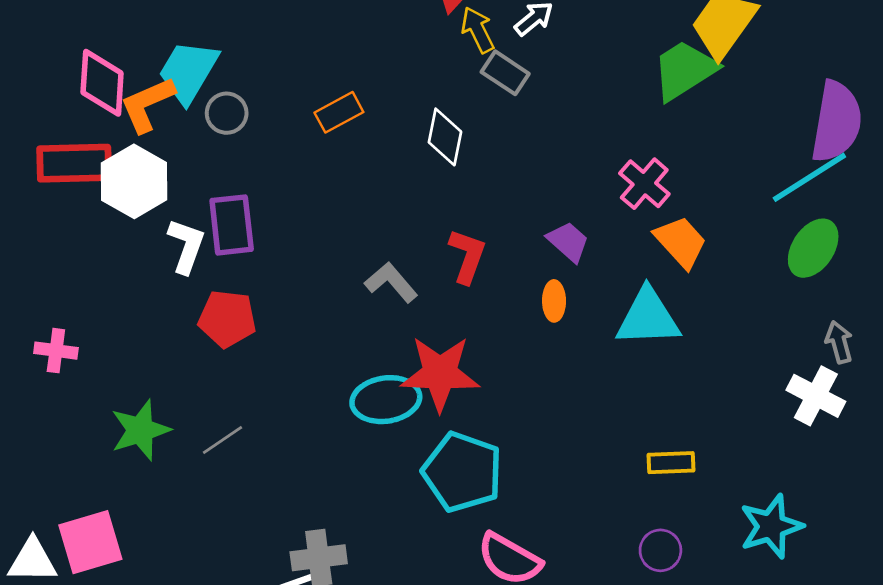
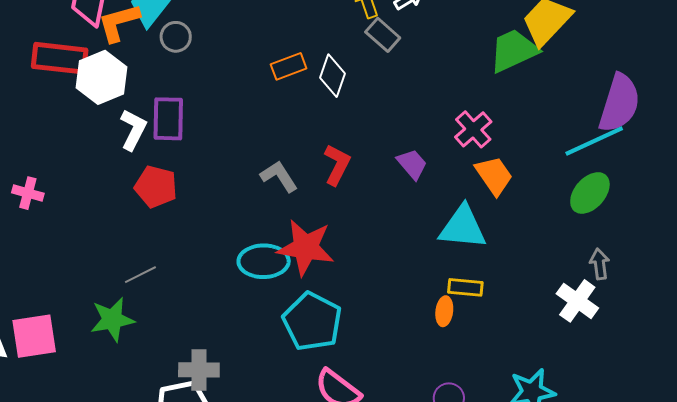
orange rectangle: (339, 112) -> (289, 66), moved
orange ellipse: (554, 301) -> (444, 311), moved
green star: (140, 430) -> (112, 319), moved
yellow rectangle: (671, 463) -> (465, 287), moved

